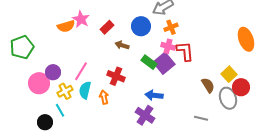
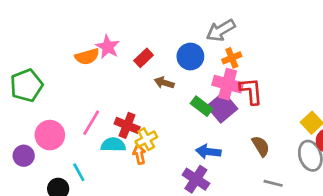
pink cross: (168, 46) -> (228, 84), size x1.5
pink line: (81, 71) -> (91, 123), moved
purple circle: (53, 72) -> (24, 156), moved
red cross: (116, 76) -> (127, 125), moved
brown semicircle: (208, 85) -> (261, 146), moved
cyan semicircle: (85, 90) -> (113, 145), turned 78
yellow cross: (65, 91) -> (146, 139), moved

